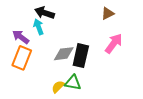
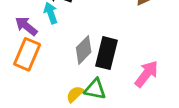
pink arrow: (114, 43) -> (146, 74), moved
gray diamond: (64, 54) -> (84, 50), turned -40

